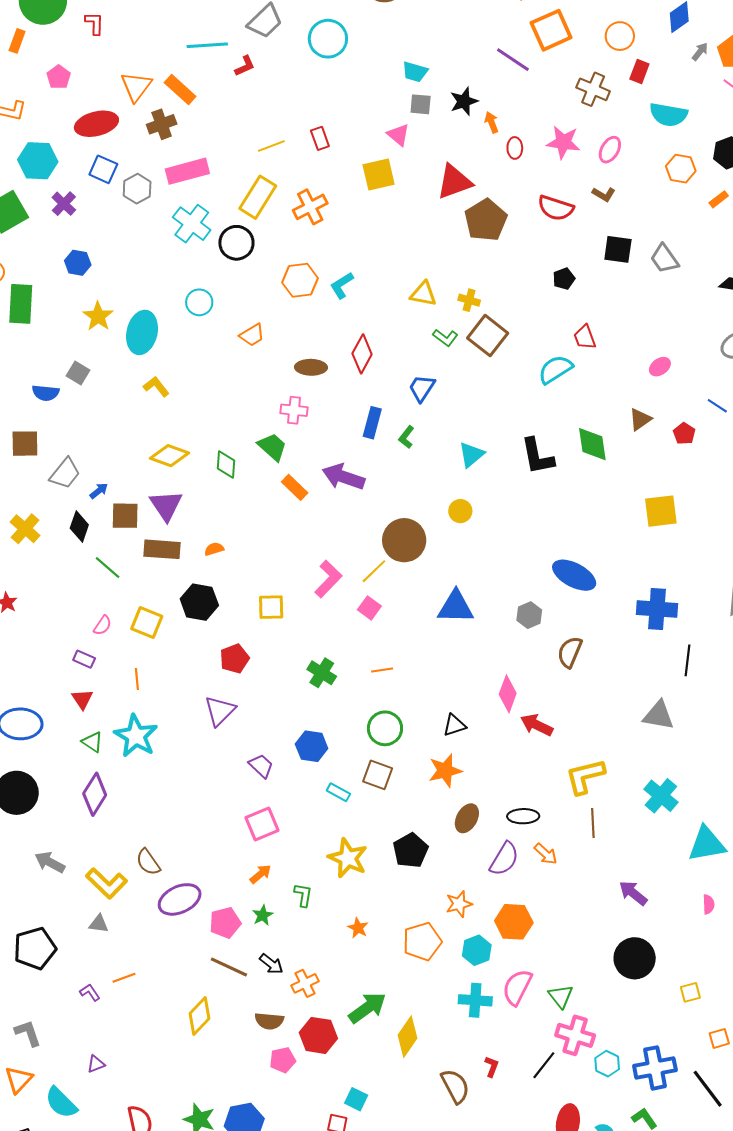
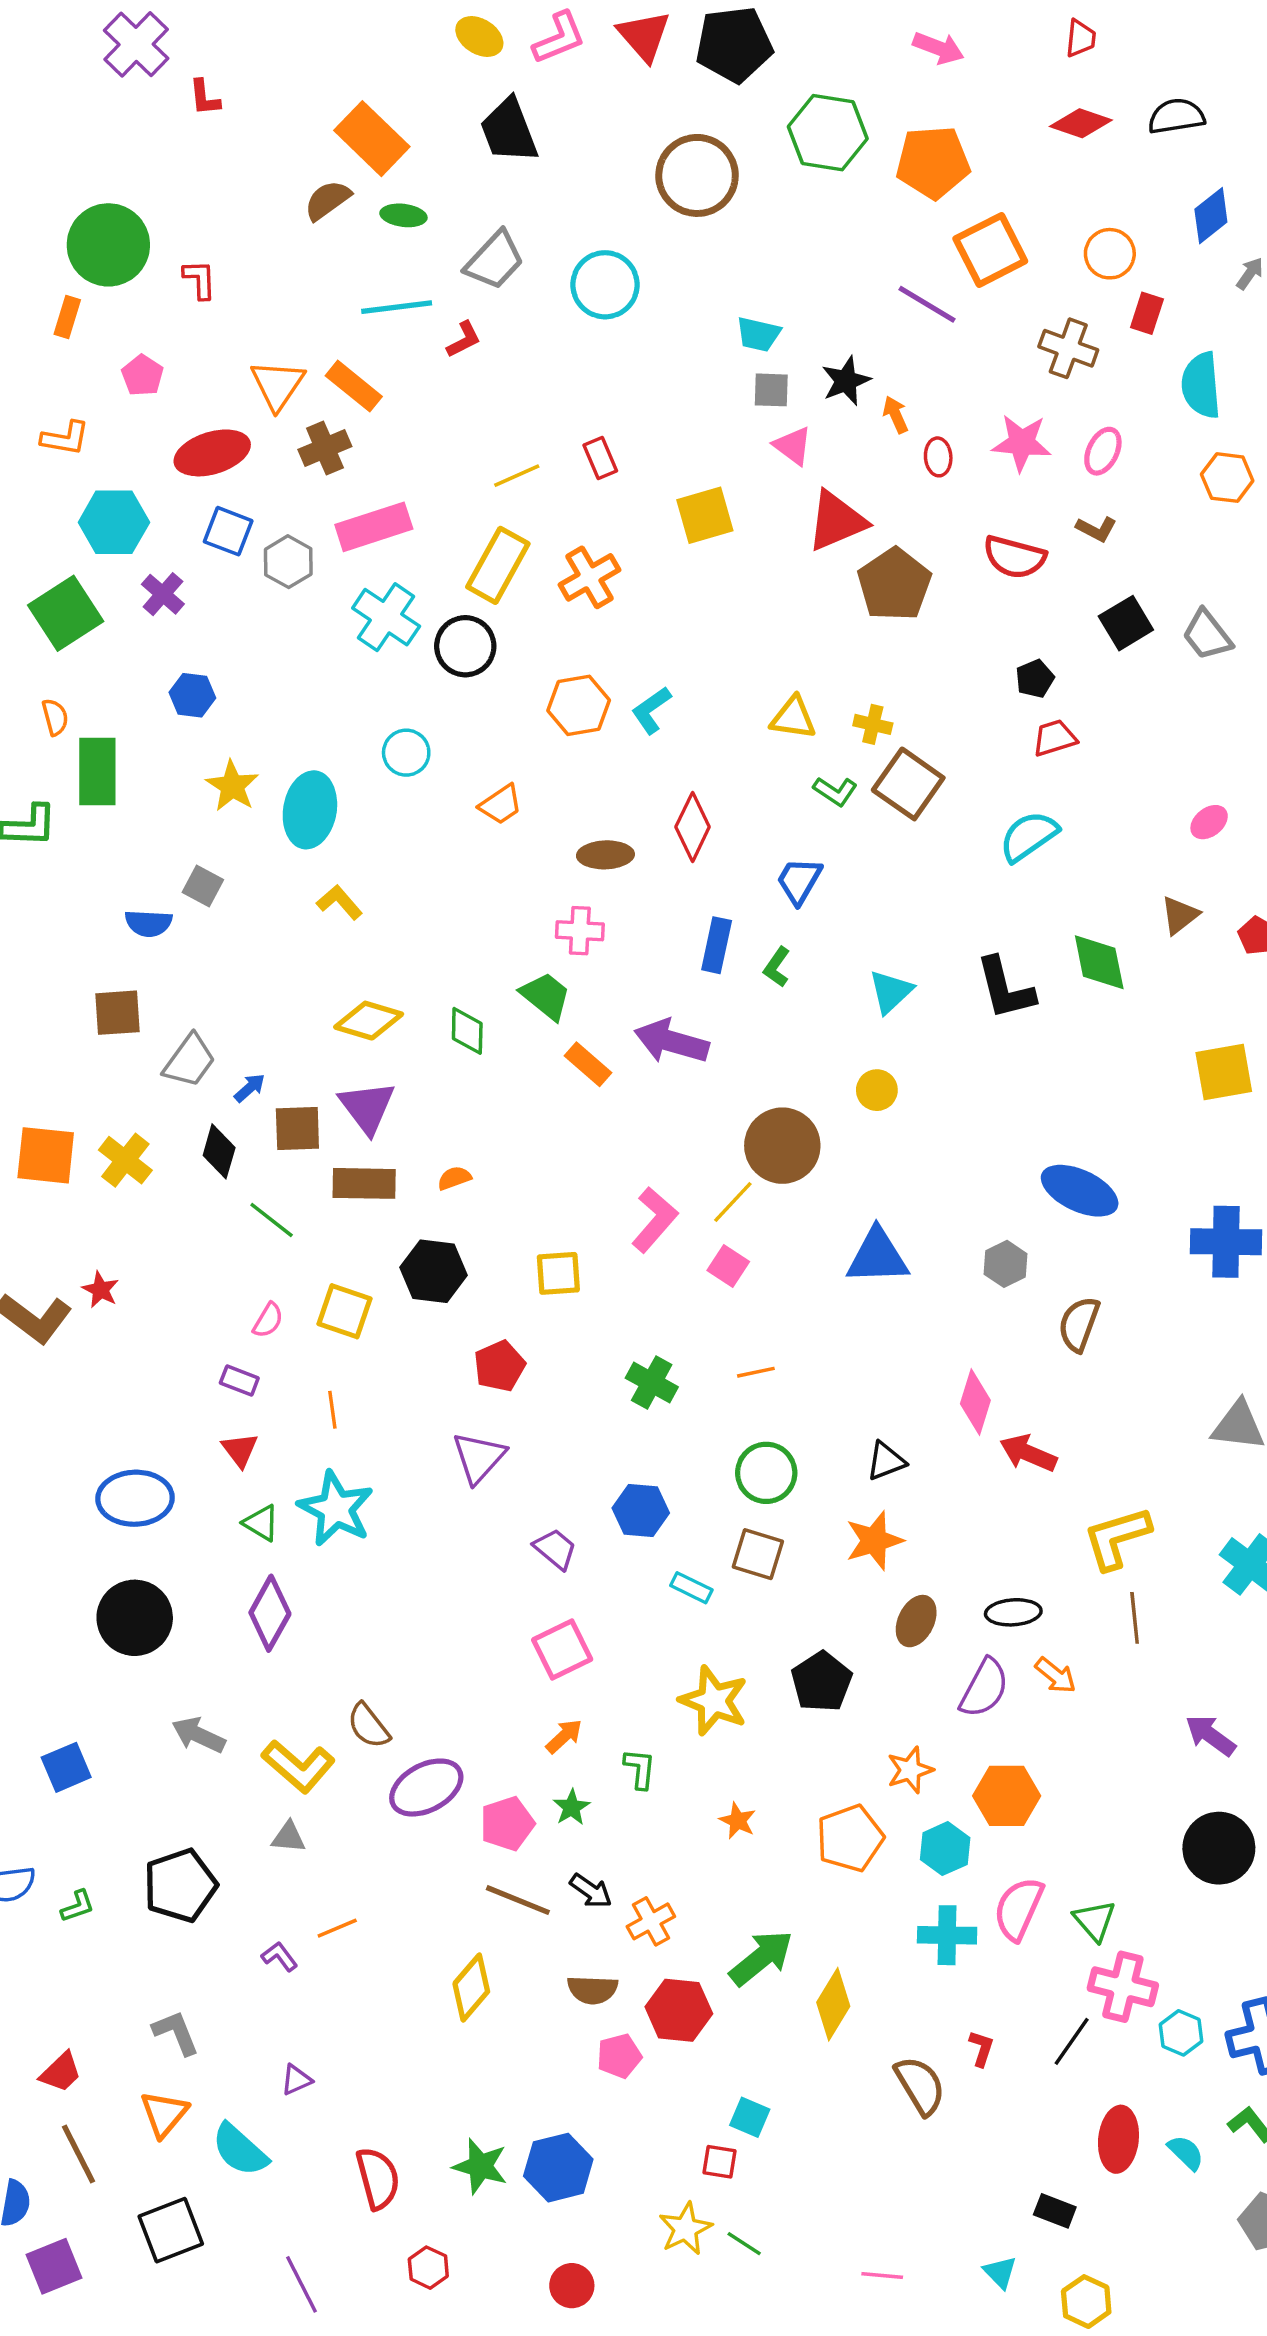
cyan semicircle: (668, 115) -> (1201, 385), turned 78
pink triangle: (398, 135) -> (793, 446), moved
black square: (618, 249) -> (1126, 623), turned -36
red trapezoid: (585, 337) -> (1055, 738), moved, turned 96

